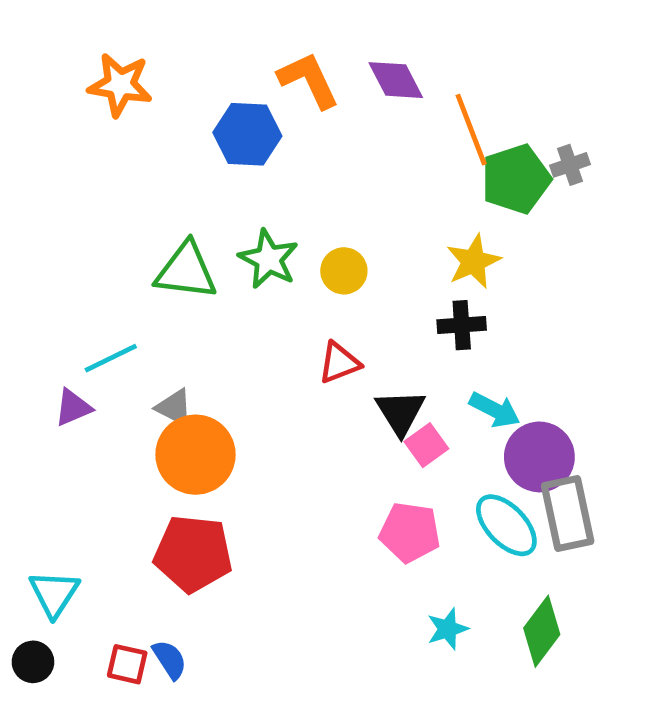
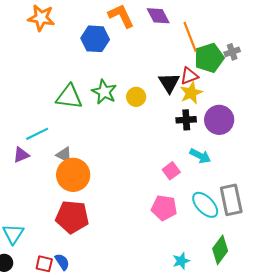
red triangle: (339, 363) -> (189, 76), moved
black triangle: (400, 412) -> (169, 83), moved
purple circle: (539, 457) -> (219, 120), moved
cyan star: (448, 629) -> (181, 261), moved

